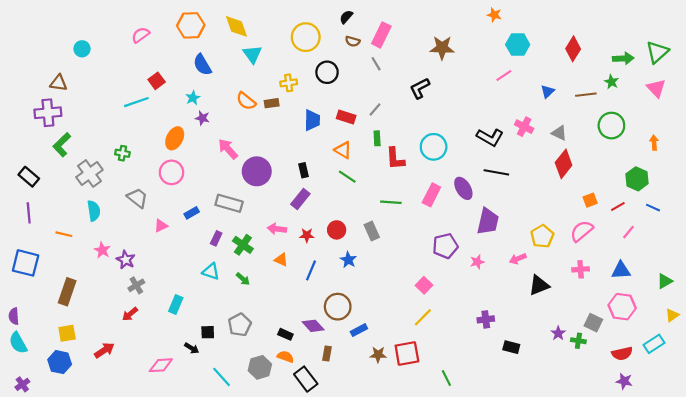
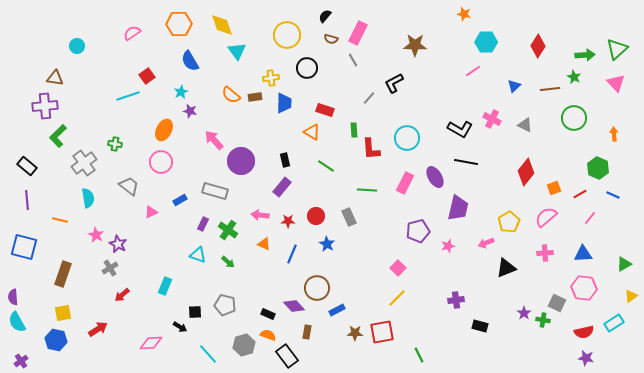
gray line: (375, 110) -> (369, 98), moved
blue trapezoid: (312, 120) -> (284, 103), moved
orange triangle: (343, 150) -> (312, 132), moved
red diamond: (564, 164) -> (526, 172), moved
gray cross: (136, 285) -> (110, 268), moved
gray pentagon: (240, 325) -> (225, 305), turned -30

